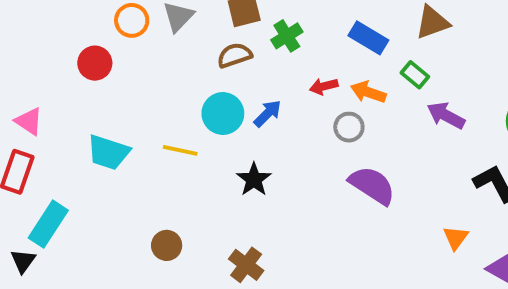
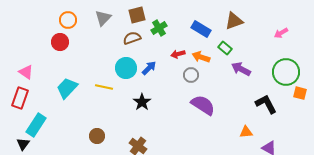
orange circle: (132, 20) -> (68, 20), moved
cyan trapezoid: (108, 152) -> (67, 88), turned 115
orange triangle: (456, 238) -> (246, 132), turned 48

